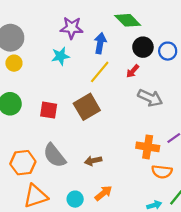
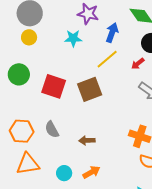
red square: (49, 110) -> (54, 86), size x1.4
gray semicircle: (54, 156) -> (52, 129), size x0.7

